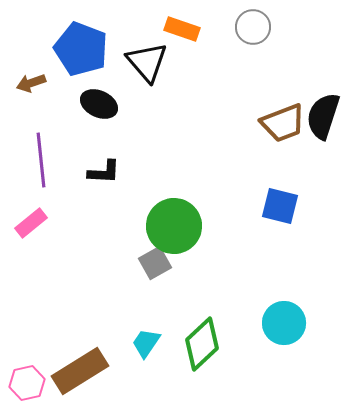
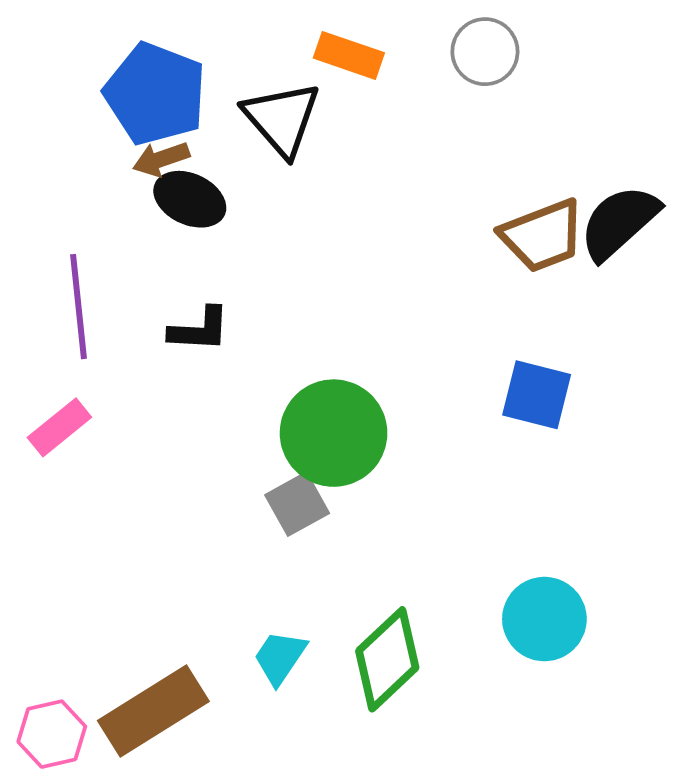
brown arrow: (31, 83) -> (161, 159), moved
black semicircle: (323, 116) -> (619, 222), turned 30

